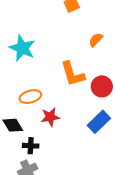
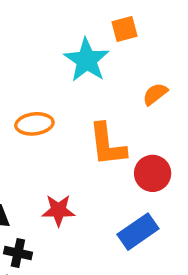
cyan star: (22, 48) -> (87, 60), moved
orange ellipse: (30, 97) -> (34, 124), moved

